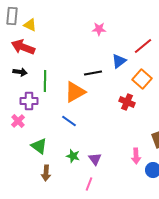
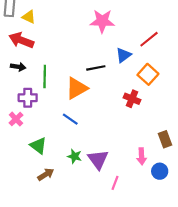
pink star: (99, 29) -> (102, 21), size x1.6
purple triangle: (95, 159) -> (98, 159), size x1.5
brown arrow: (46, 173) -> (46, 174), turned -126
pink line: (89, 184) -> (115, 183), moved

